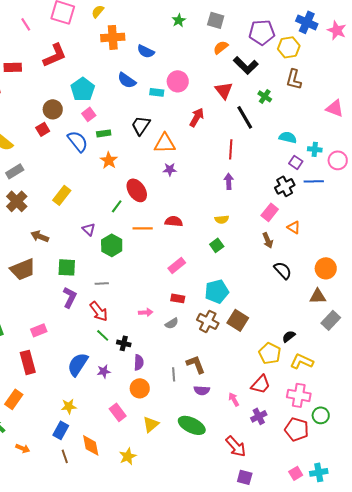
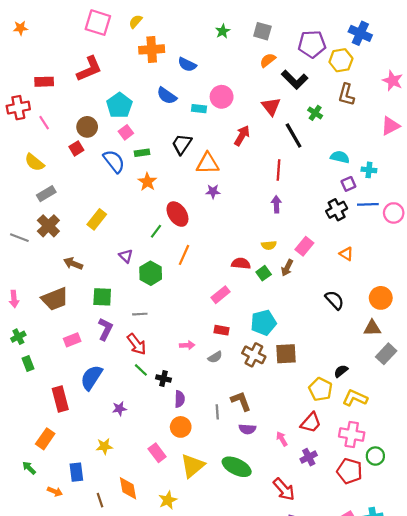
pink line: (26, 24) -> (44, 123), moved
pink star: (337, 30) -> (393, 81), moved
pink triangle: (335, 108) -> (390, 126), turned -48
pink circle: (338, 160) -> (394, 213), moved
purple square: (296, 162) -> (348, 184), turned 32
pink rectangle: (270, 212) -> (304, 246), moved
red semicircle: (174, 221) -> (241, 263), moved
orange line: (143, 228) -> (184, 255), turned -66
brown arrow: (268, 240) -> (287, 268), moved, turned 49
brown square: (238, 320) -> (286, 354), turned -35
pink rectangle: (39, 330) -> (72, 340), moved
blue semicircle: (78, 364) -> (91, 377), moved
purple star: (104, 371) -> (119, 409), moved
yellow triangle: (151, 424) -> (193, 466), size x1.4
blue rectangle: (61, 430) -> (76, 472), moved, turned -36

